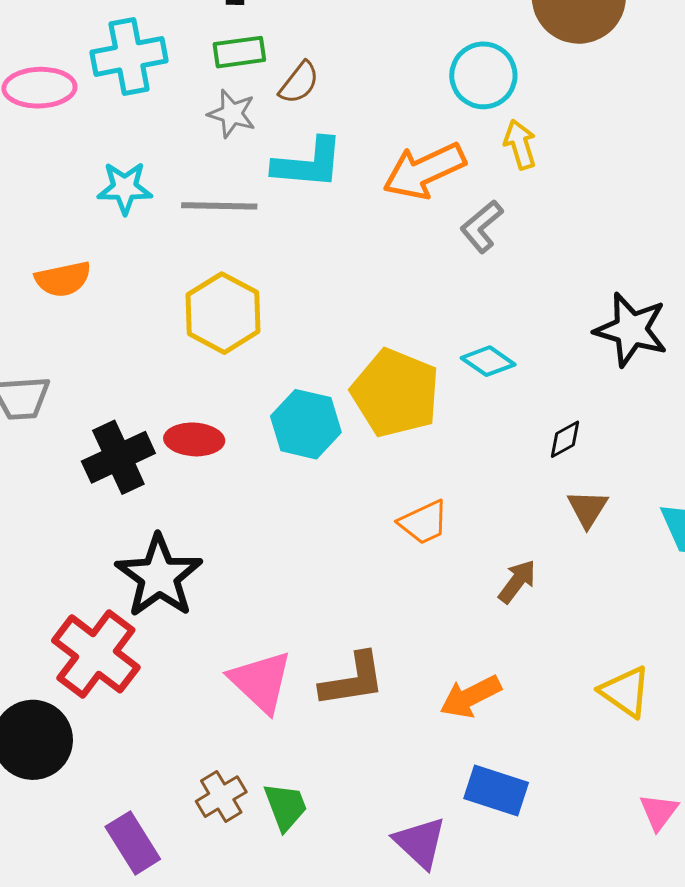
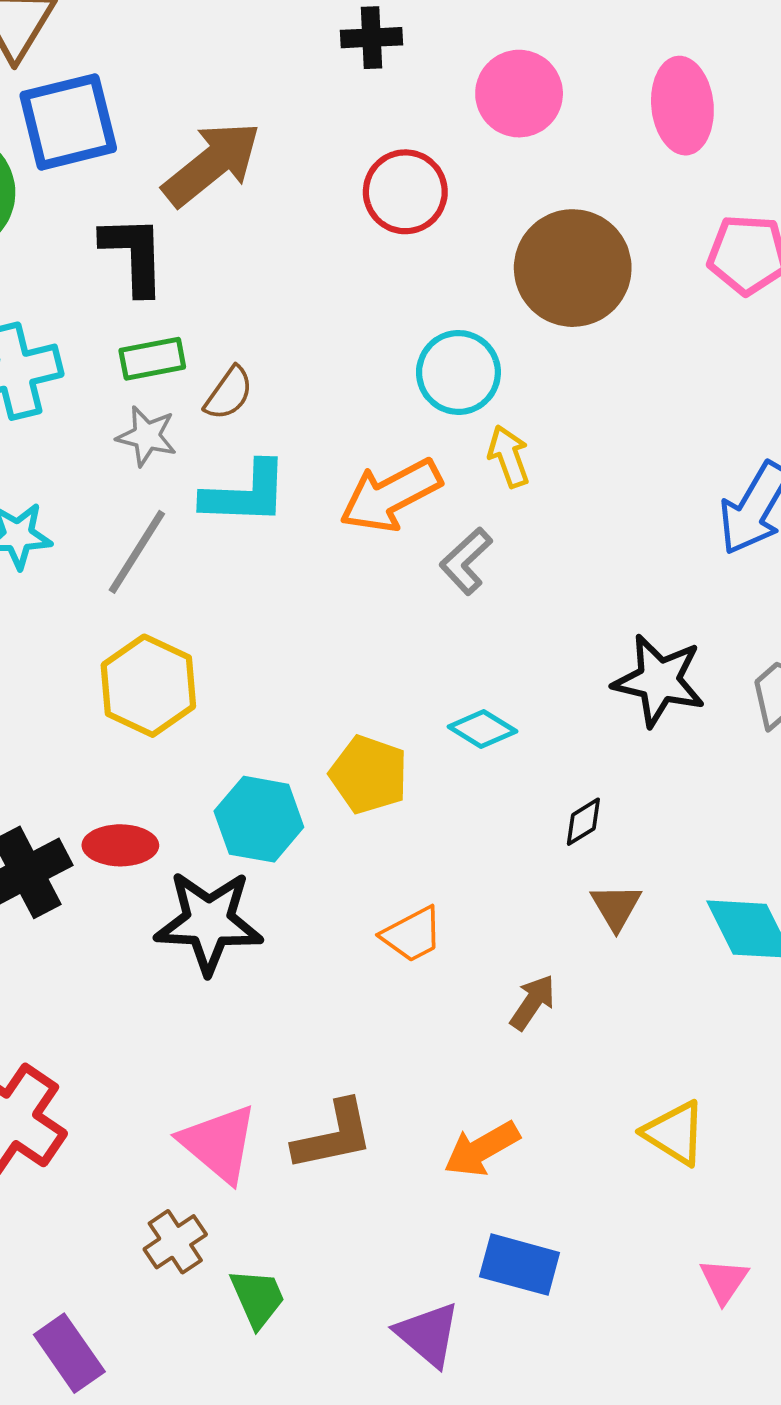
gray line: (219, 206) -> (137, 552), turned -56
yellow pentagon: (395, 393) -> (369, 775), size x0.7
black star: (159, 576) -> (209, 922), moved, turned -30
brown cross: (221, 797) -> (175, 1242), moved

